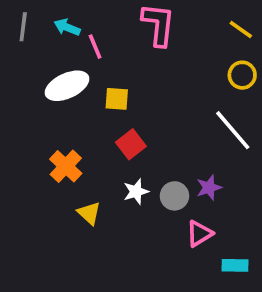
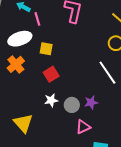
orange cross: (66, 166) -> (16, 64), moved
yellow triangle: (89, 213) -> (23, 123), moved, size x1.5

